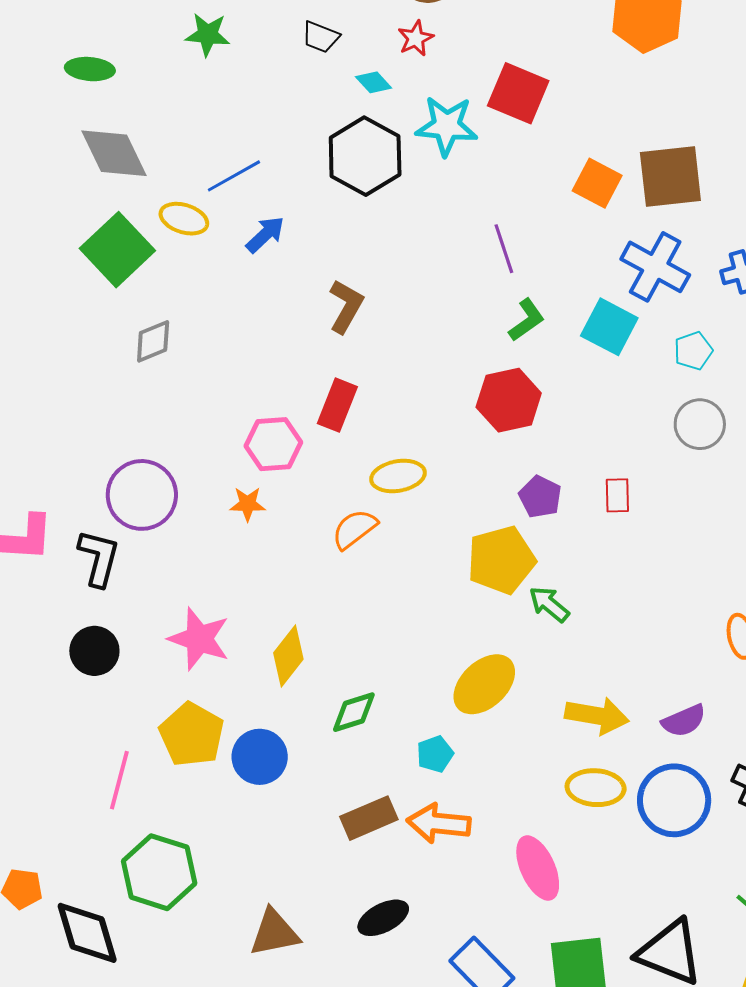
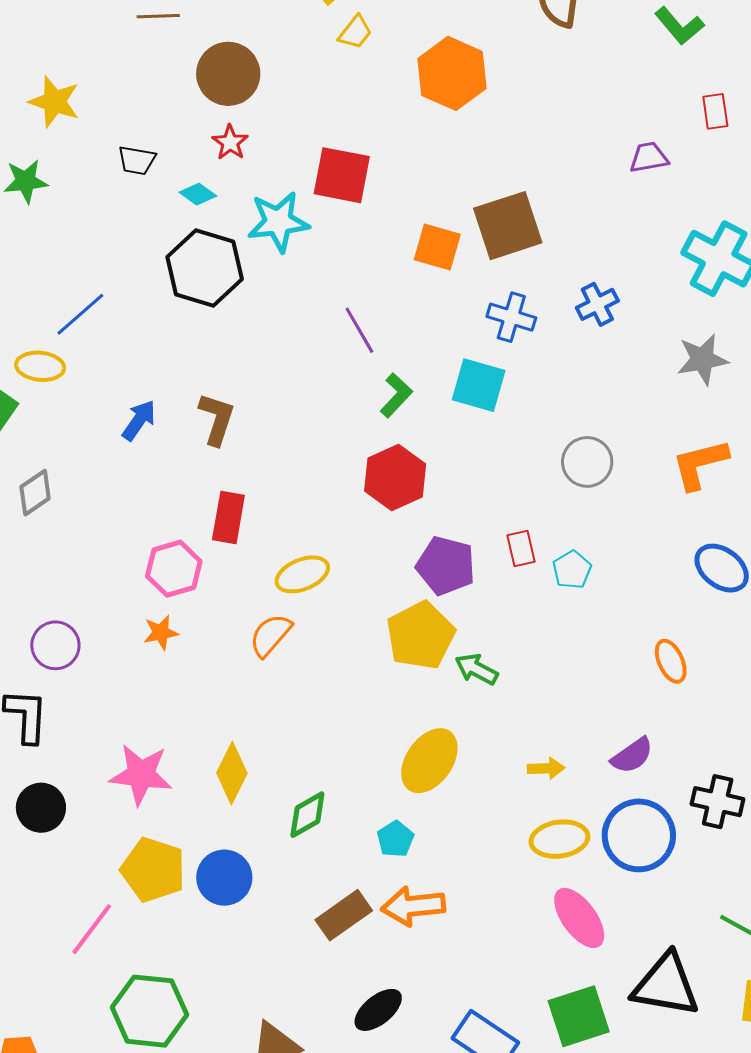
blue arrow: (265, 234) -> (139, 420), moved
blue cross: (655, 267) -> (511, 317), size x0.7
cyan pentagon: (693, 351) -> (572, 570), moved
purple circle: (142, 495) -> (55, 645), size x0.7
purple pentagon: (540, 497) -> (446, 566), size x1.4
yellow arrow: (597, 716) -> (546, 768), size x0.6
pink line: (119, 780) -> (92, 929), turned 34
pink ellipse: (538, 868) -> (579, 918), moved

